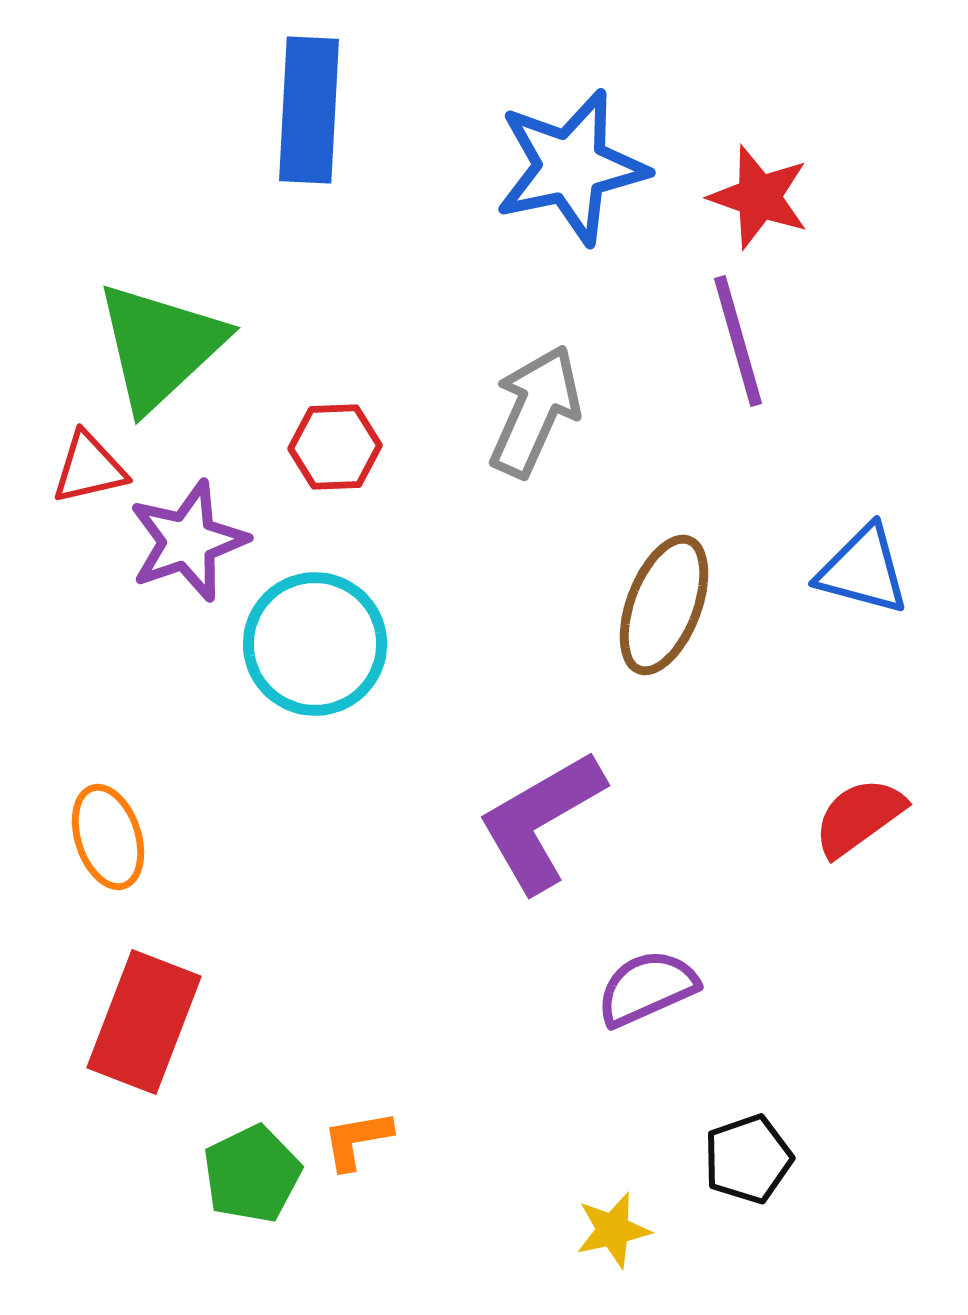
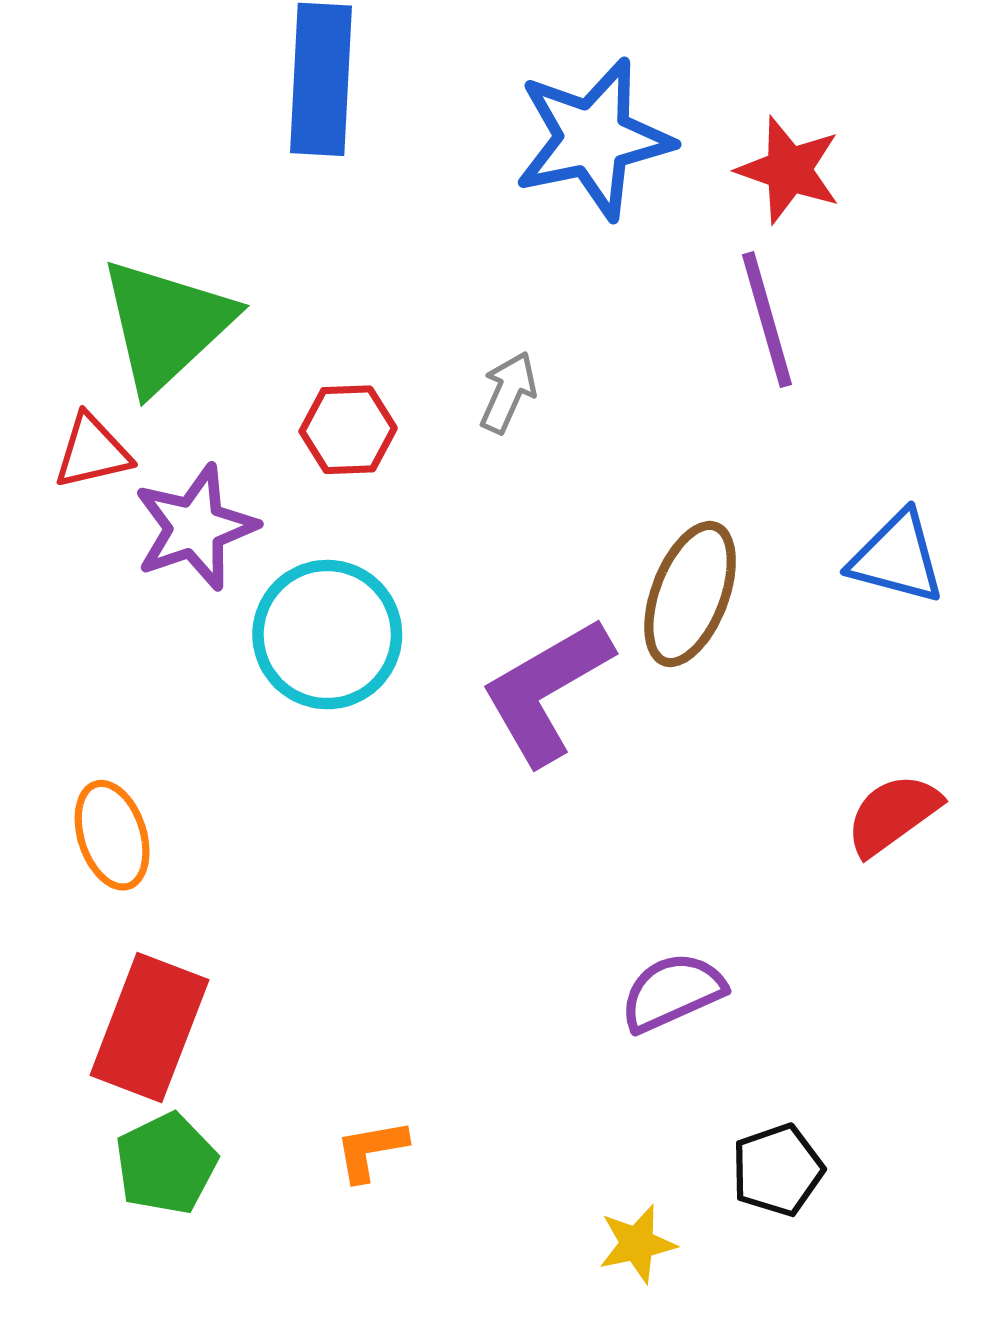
gray arrow: (535, 411) -> (508, 392), moved, size x0.6
purple L-shape: (541, 821) -> (547, 691), moved
green pentagon: (252, 1174) -> (166, 1164), moved

